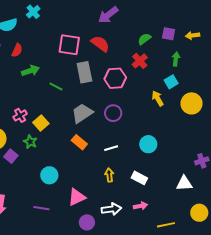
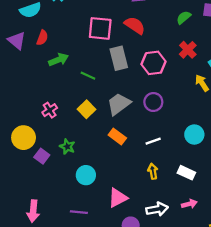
red cross: (140, 61) -> (188, 50), moved
yellow square: (41, 123) -> (86, 109), moved
green star: (30, 142) -> (67, 147), moved

